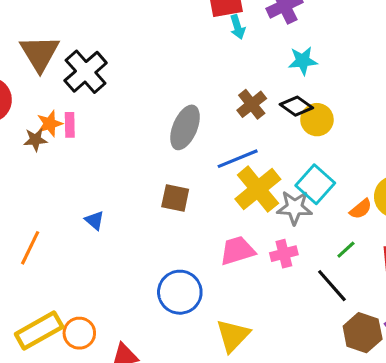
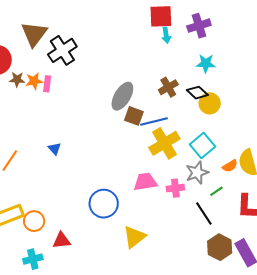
brown star: (35, 140) -> (17, 79), moved
brown square: (175, 198) -> (134, 116), moved
gray star: (295, 208) -> (197, 173), moved, turned -30

